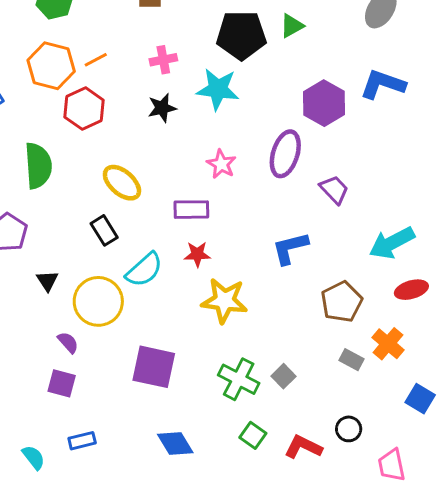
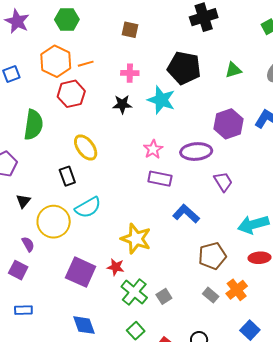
green triangle: (292, 26) -> (233, 70), moved
purple ellipse: (285, 154) -> (196, 152), turned 56
purple rectangle: (191, 210) -> (160, 179), moved
blue L-shape: (290, 248) -> (186, 214), turned 44
red star: (197, 254) -> (116, 267), moved

